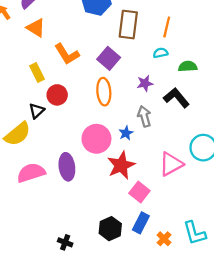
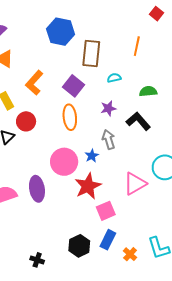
orange line: (167, 27) -> (137, 46), moved
cyan semicircle: (160, 53) -> (114, 78), moved
orange L-shape: (67, 54) -> (34, 83), turned 75
pink square: (139, 192) -> (106, 211), turned 30

